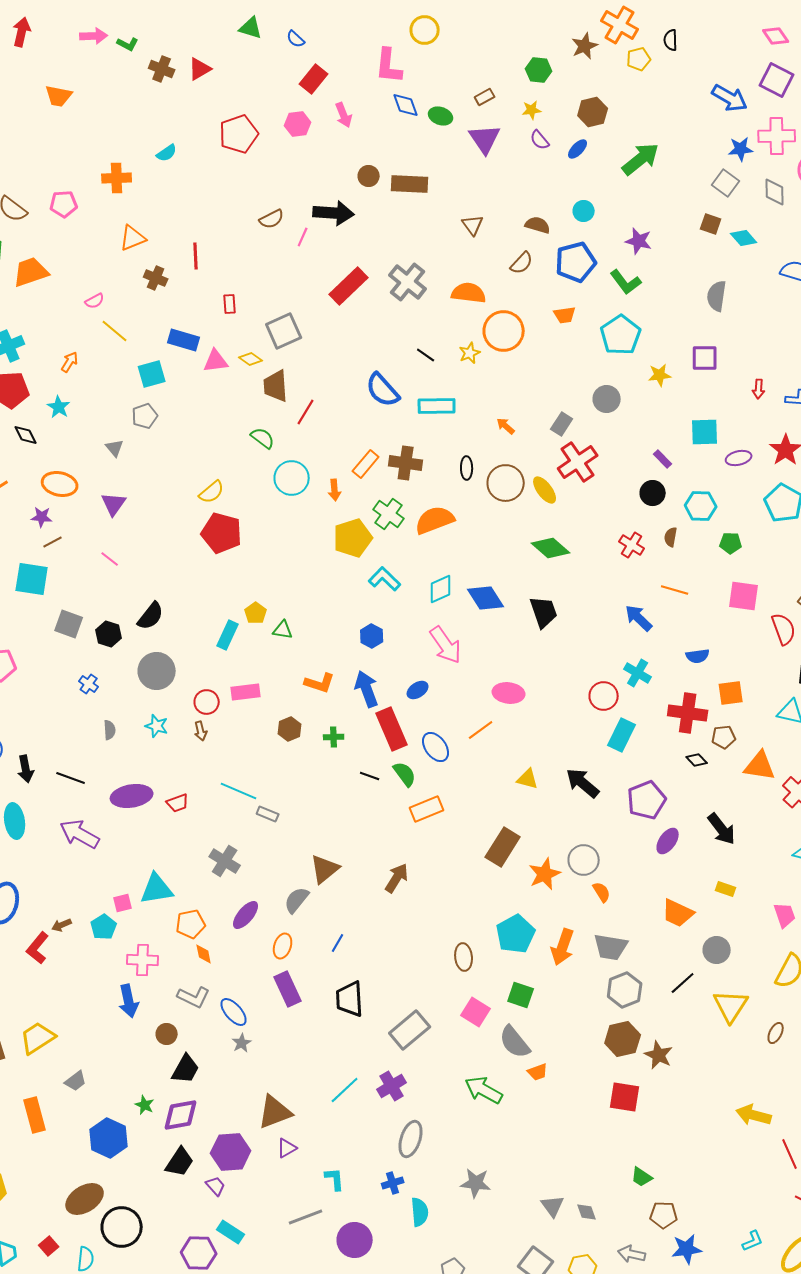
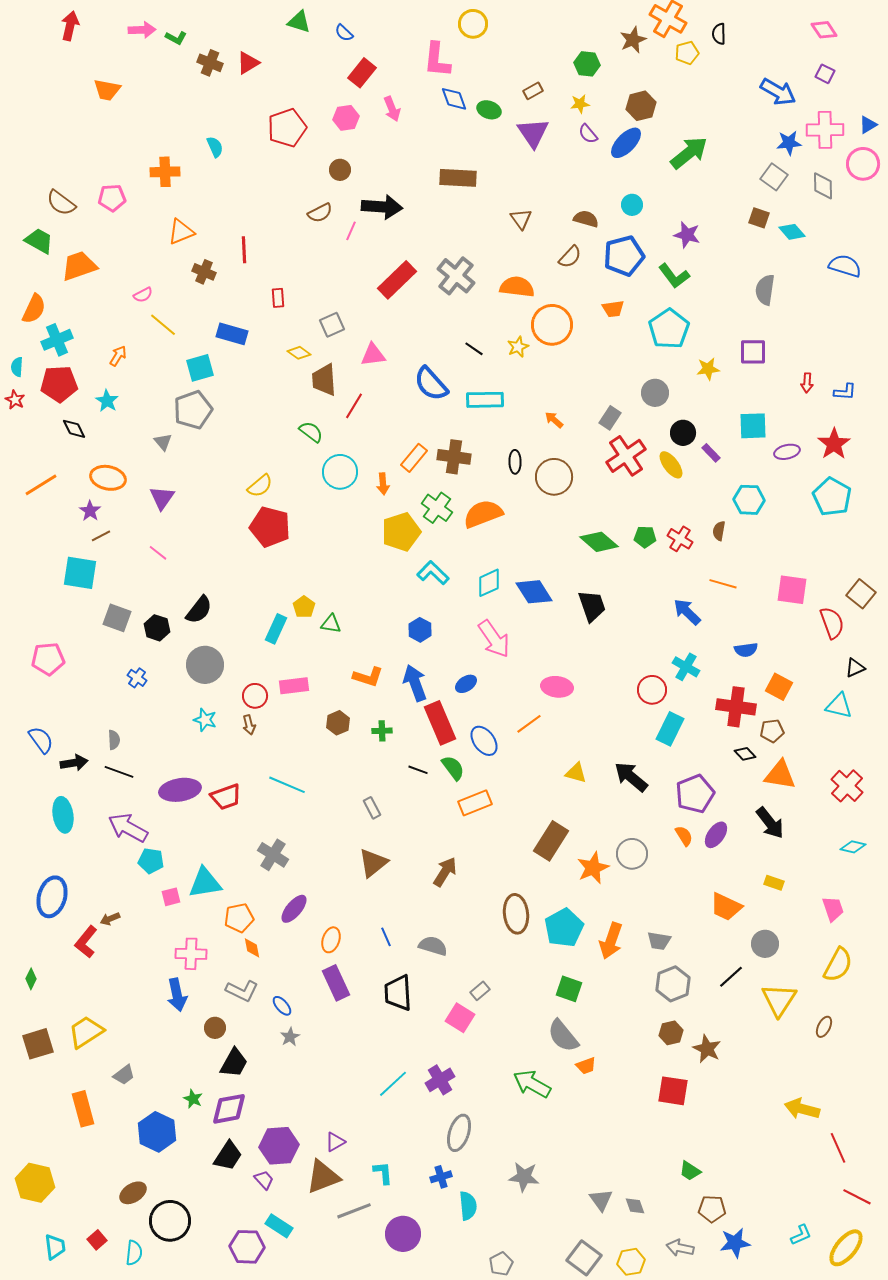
purple square: (777, 80) -> (825, 74), size x0.6
blue ellipse: (578, 149) -> (626, 143), size x1.6
cyan semicircle: (167, 153) -> (215, 147), turned -80
brown circle: (369, 176) -> (340, 170), moved
gray square: (284, 331) -> (332, 325), size x0.7
pink triangle: (216, 361) -> (373, 355), moved
gray pentagon: (145, 416) -> (193, 410), size x1.5
yellow ellipse: (545, 490) -> (671, 465), moved
black circle: (653, 493) -> (683, 433), moved
purple star: (42, 517) -> (90, 511), turned 30
green pentagon: (731, 543) -> (645, 537), moved
orange square: (731, 693) -> (779, 687), turned 36
gray semicircle: (110, 730) -> (114, 740), moved
orange triangle: (760, 766) -> (780, 775), moved
black arrow: (26, 769) -> (74, 763), turned -88
red trapezoid: (178, 803) -> (226, 797), size x1.4
gray rectangle: (268, 814) -> (372, 808), moved, turned 40
orange semicircle: (602, 892) -> (684, 836), moved
gray semicircle: (297, 900) -> (433, 946), moved, turned 68
cyan pentagon: (104, 927) -> (151, 861), moved, turned -30
blue line: (338, 943) -> (386, 937), turned -54
gray trapezoid: (611, 947) -> (659, 941), size x0.7
brown ellipse: (464, 957) -> (516, 914), moved, size x1.4
blue ellipse: (234, 1012) -> (282, 1006), size x0.7
pink square: (476, 1012) -> (460, 1018), moved
gray rectangle: (410, 1030) -> (480, 991), moved, size x0.5
brown hexagon: (623, 1039) -> (671, 1033), size x0.7
brown triangle: (275, 1112) -> (323, 1177), moved
brown ellipse: (85, 1199) -> (133, 1193), size x0.7

